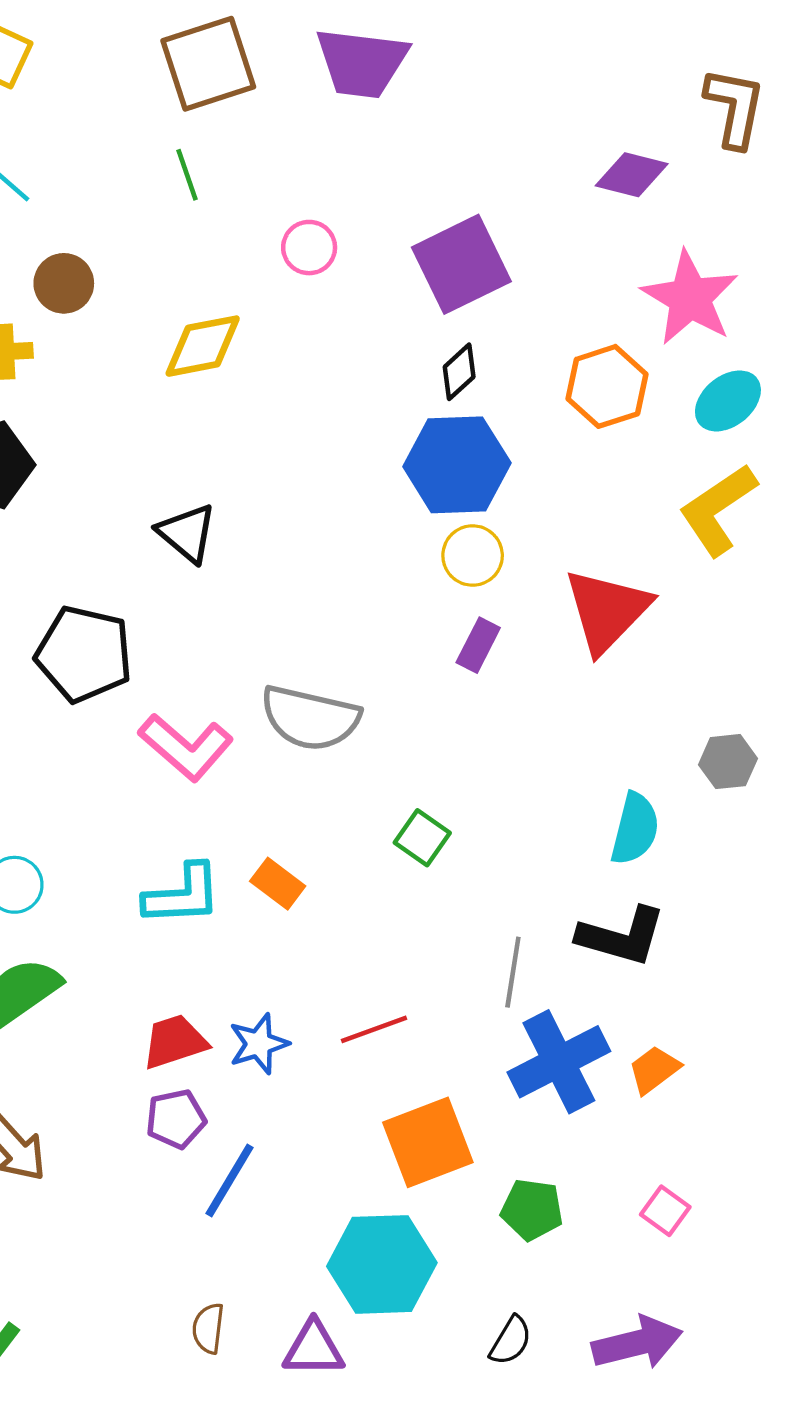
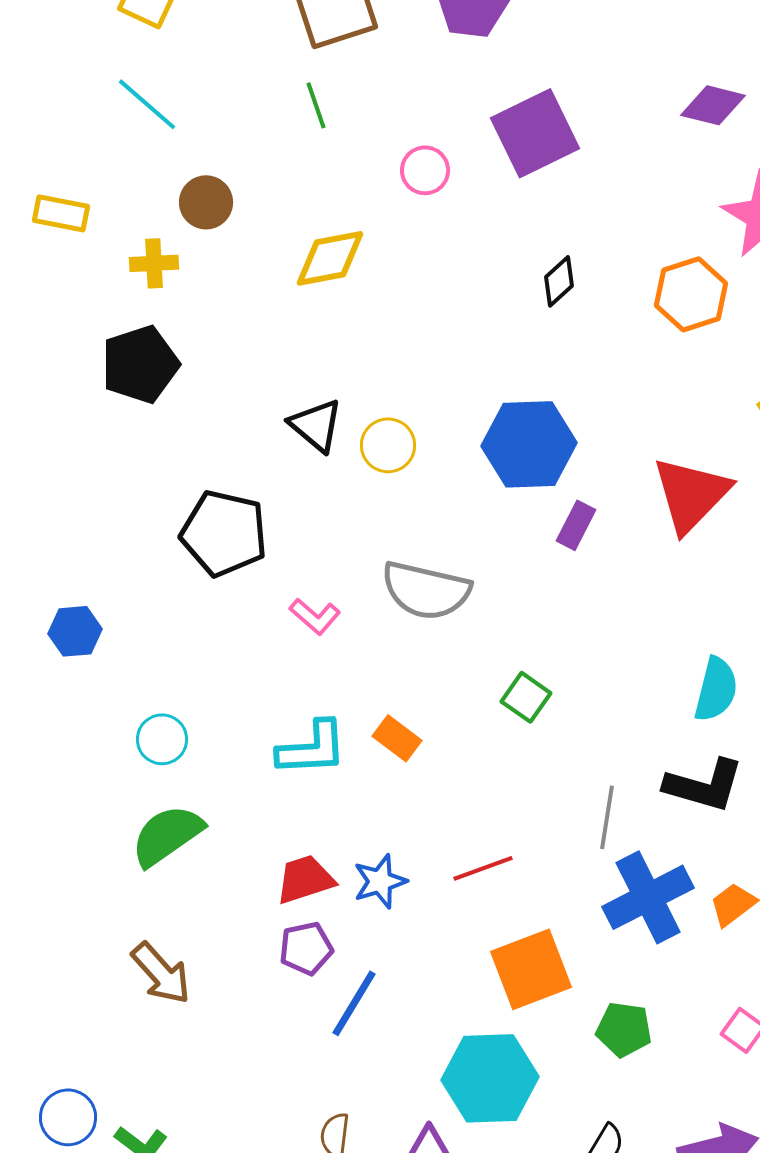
purple square: (461, 264) -> (535, 133), moved
blue hexagon: (457, 465) -> (529, 444), moved
yellow circle: (473, 556) -> (388, 445), moved
pink L-shape: (186, 747) -> (315, 616), size x0.6

